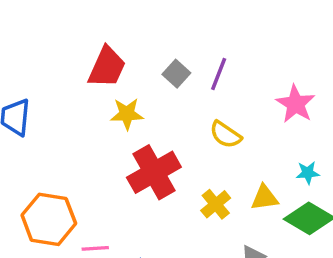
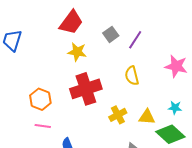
pink star: (296, 104) -> (176, 66), turned -30
yellow semicircle: (225, 135) -> (132, 76), turned 30
orange hexagon: (49, 219) -> (40, 99), moved, size x0.7

